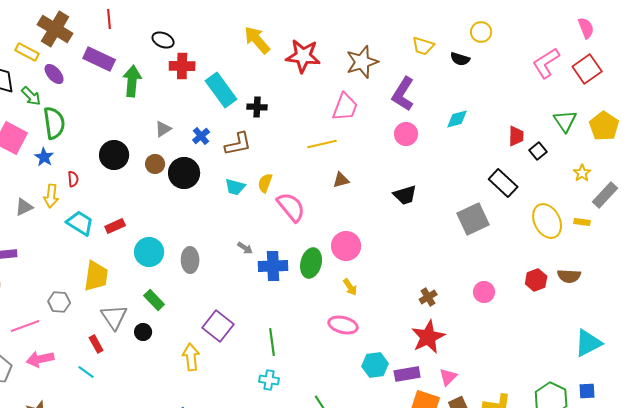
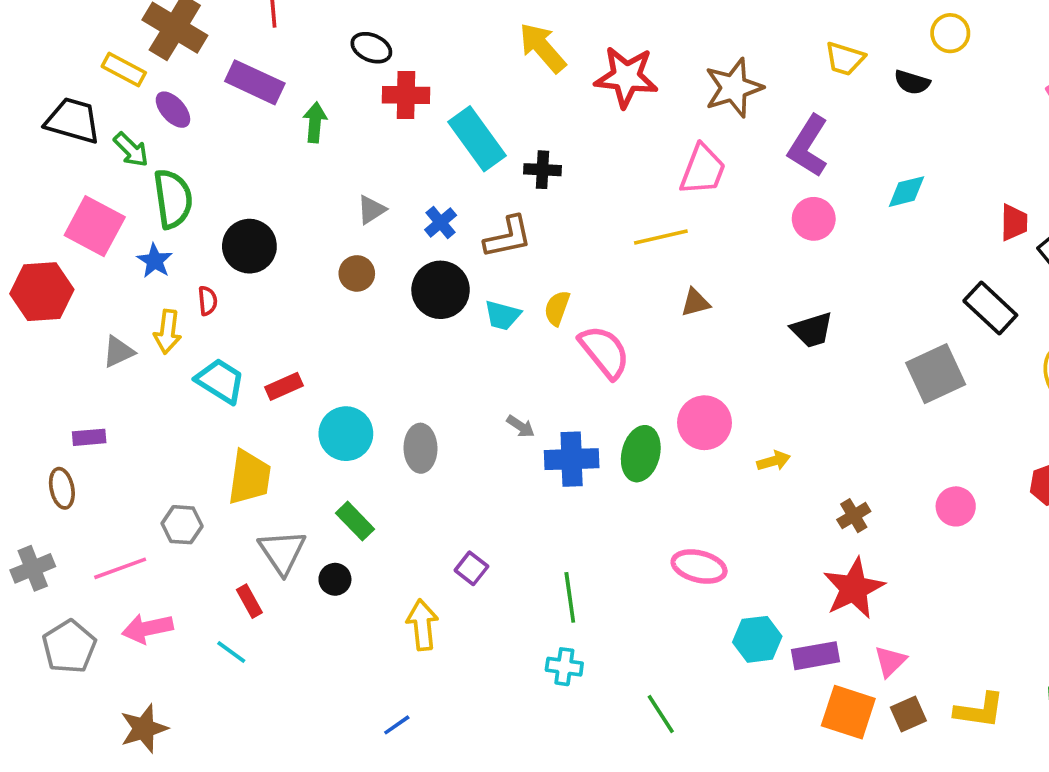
green arrow: (132, 81) -> (315, 122), size x0.7
black circle: (114, 155) -> (249, 246), moved
black circle: (184, 173) -> (441, 290), moved
yellow arrow: (350, 287) -> (774, 461), moved, turned -72
purple square: (218, 326) -> (471, 568), size x0.6

